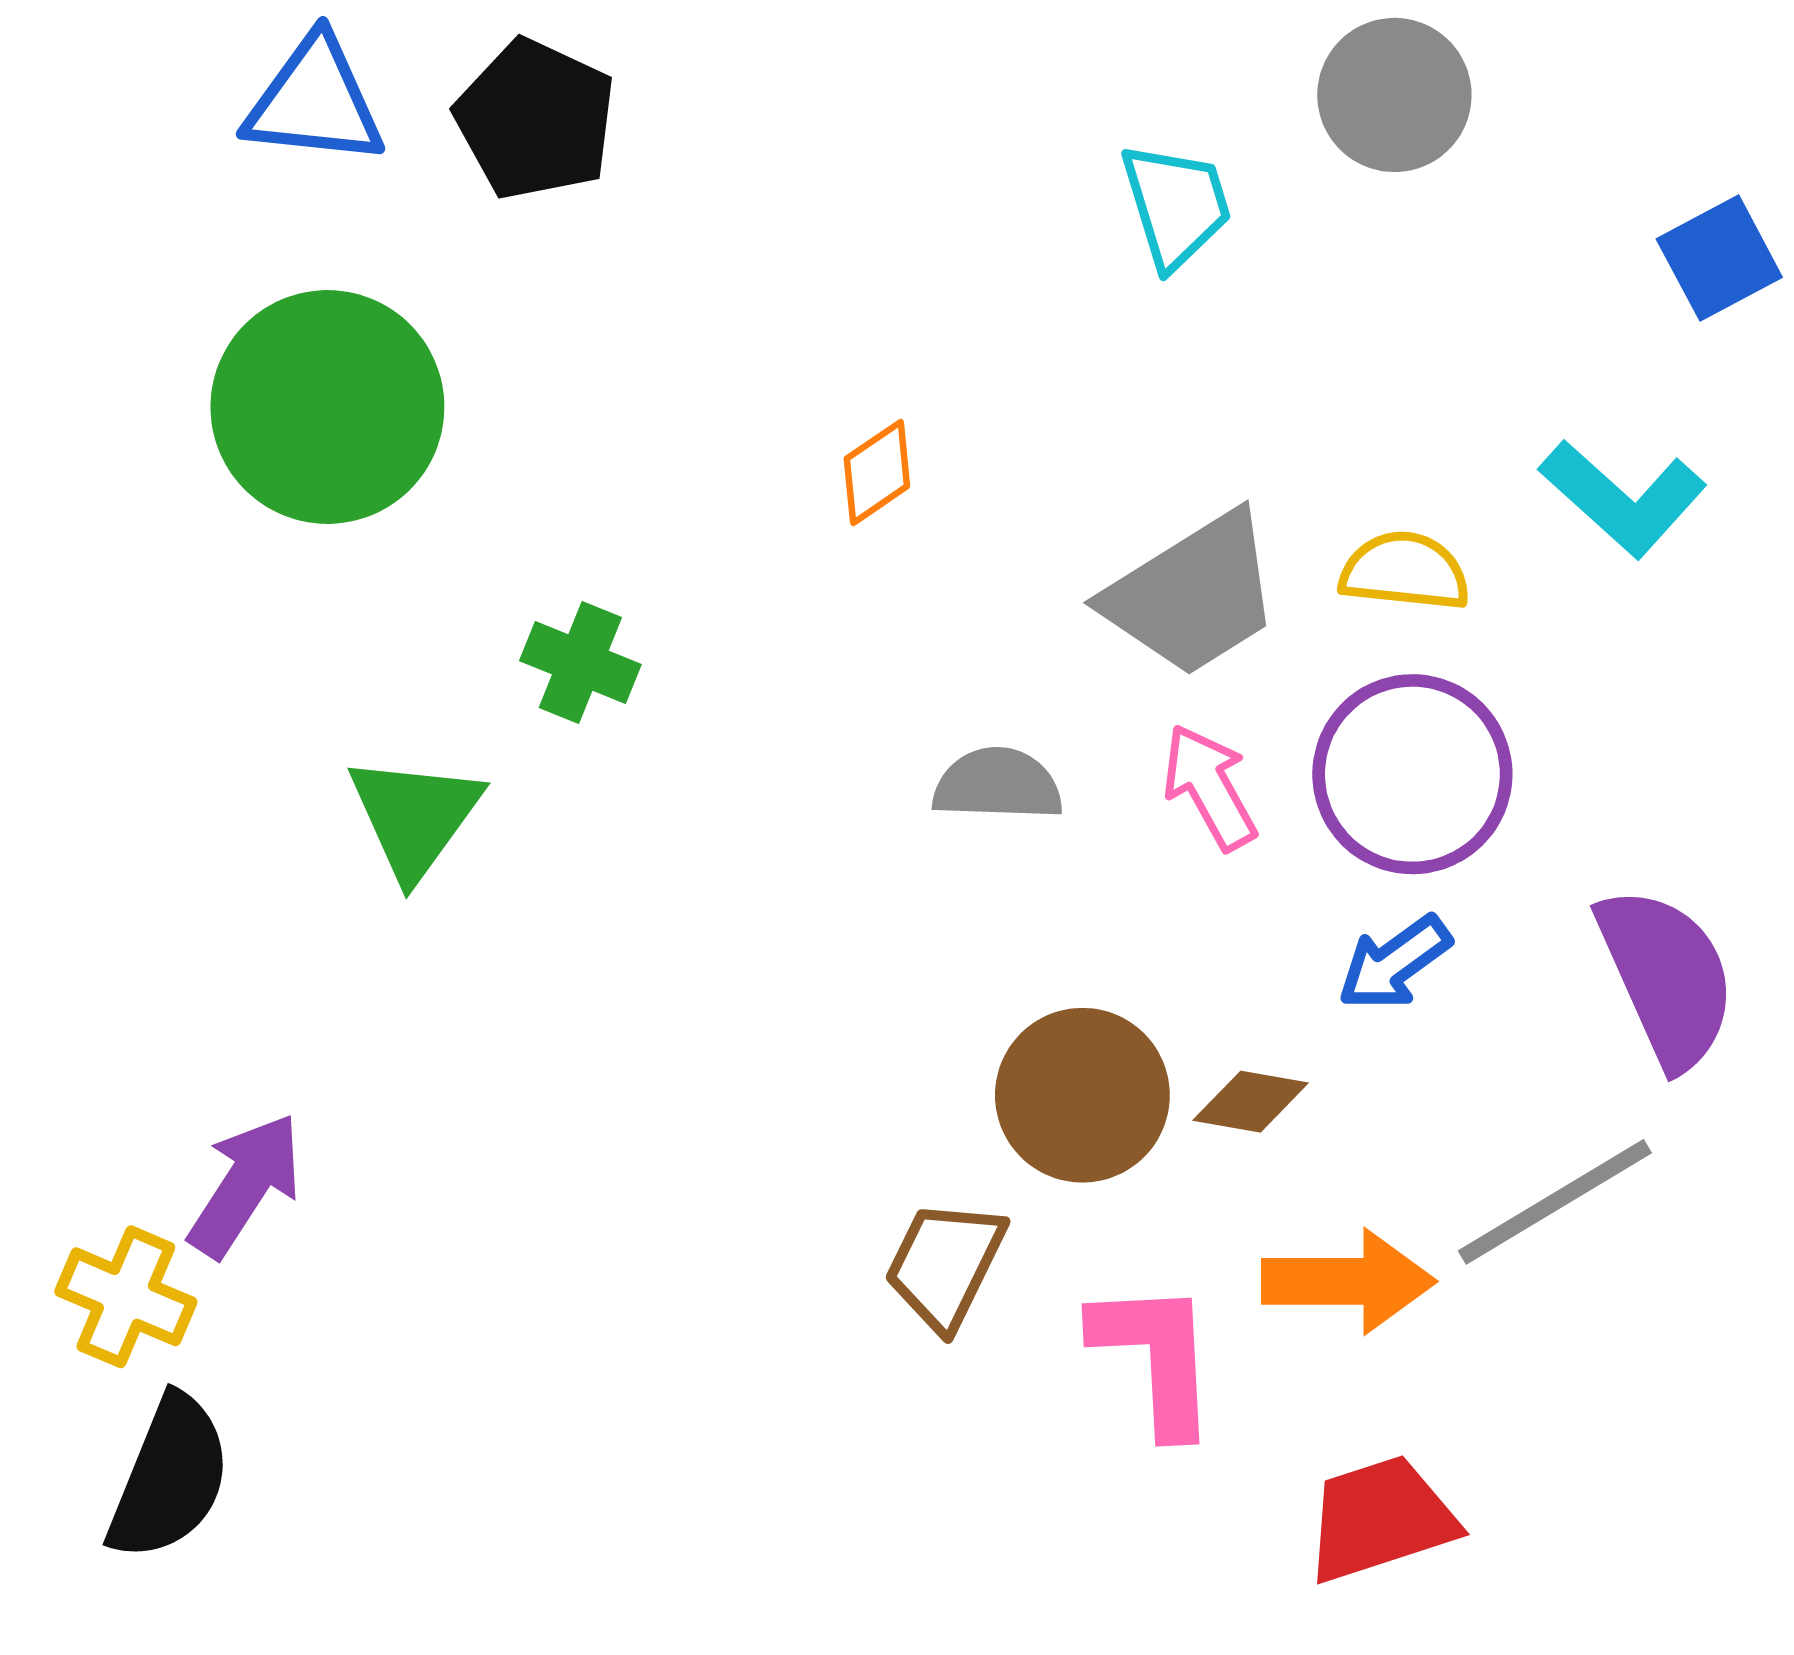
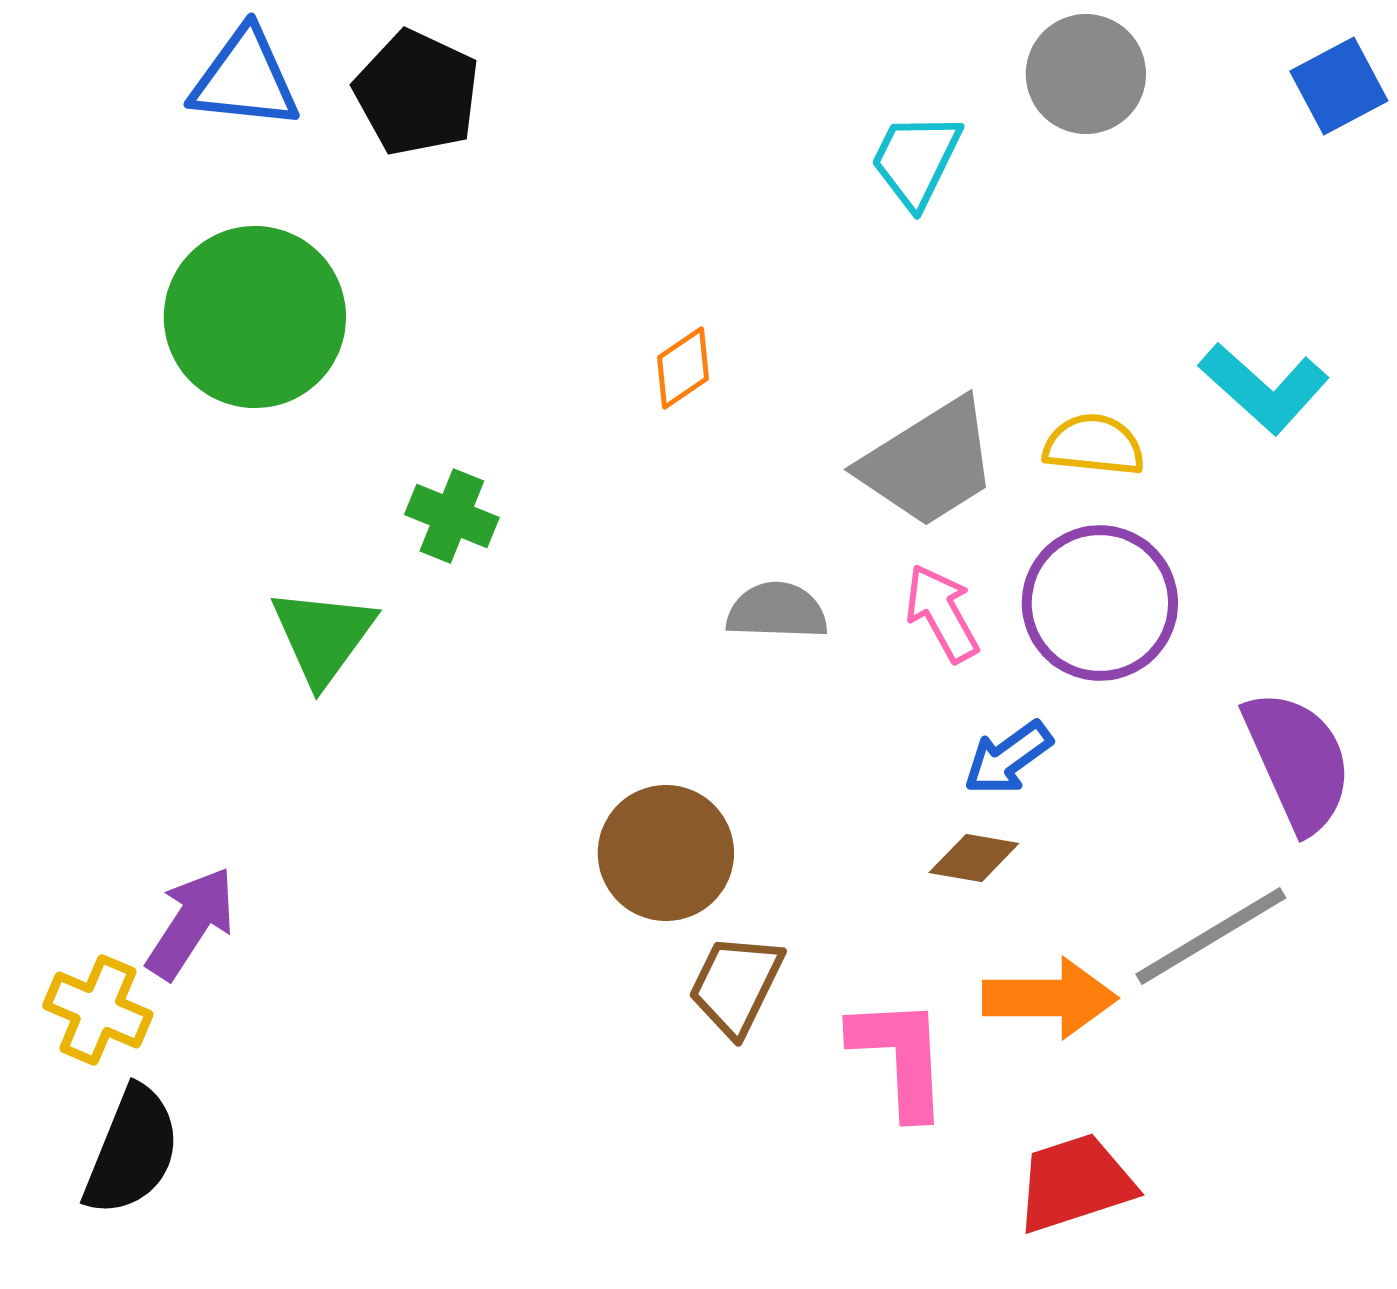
cyan trapezoid: (1176, 205) -> (916, 160), turned -137
blue square: (1719, 258) -> (1339, 86), moved
blue arrow: (1394, 963) -> (1008, 758), moved
brown circle: (1082, 1095) -> (666, 853), moved

